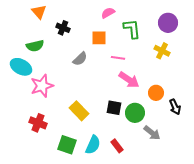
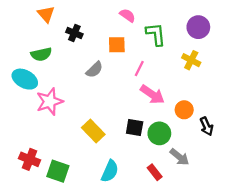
pink semicircle: (108, 13) -> (127, 15), turned 64
pink line: (118, 58) -> (139, 68), turned -72
red cross: (38, 123) -> (30, 159), moved
green square: (67, 145) -> (58, 171), moved
red rectangle: (117, 146) -> (155, 172), moved

